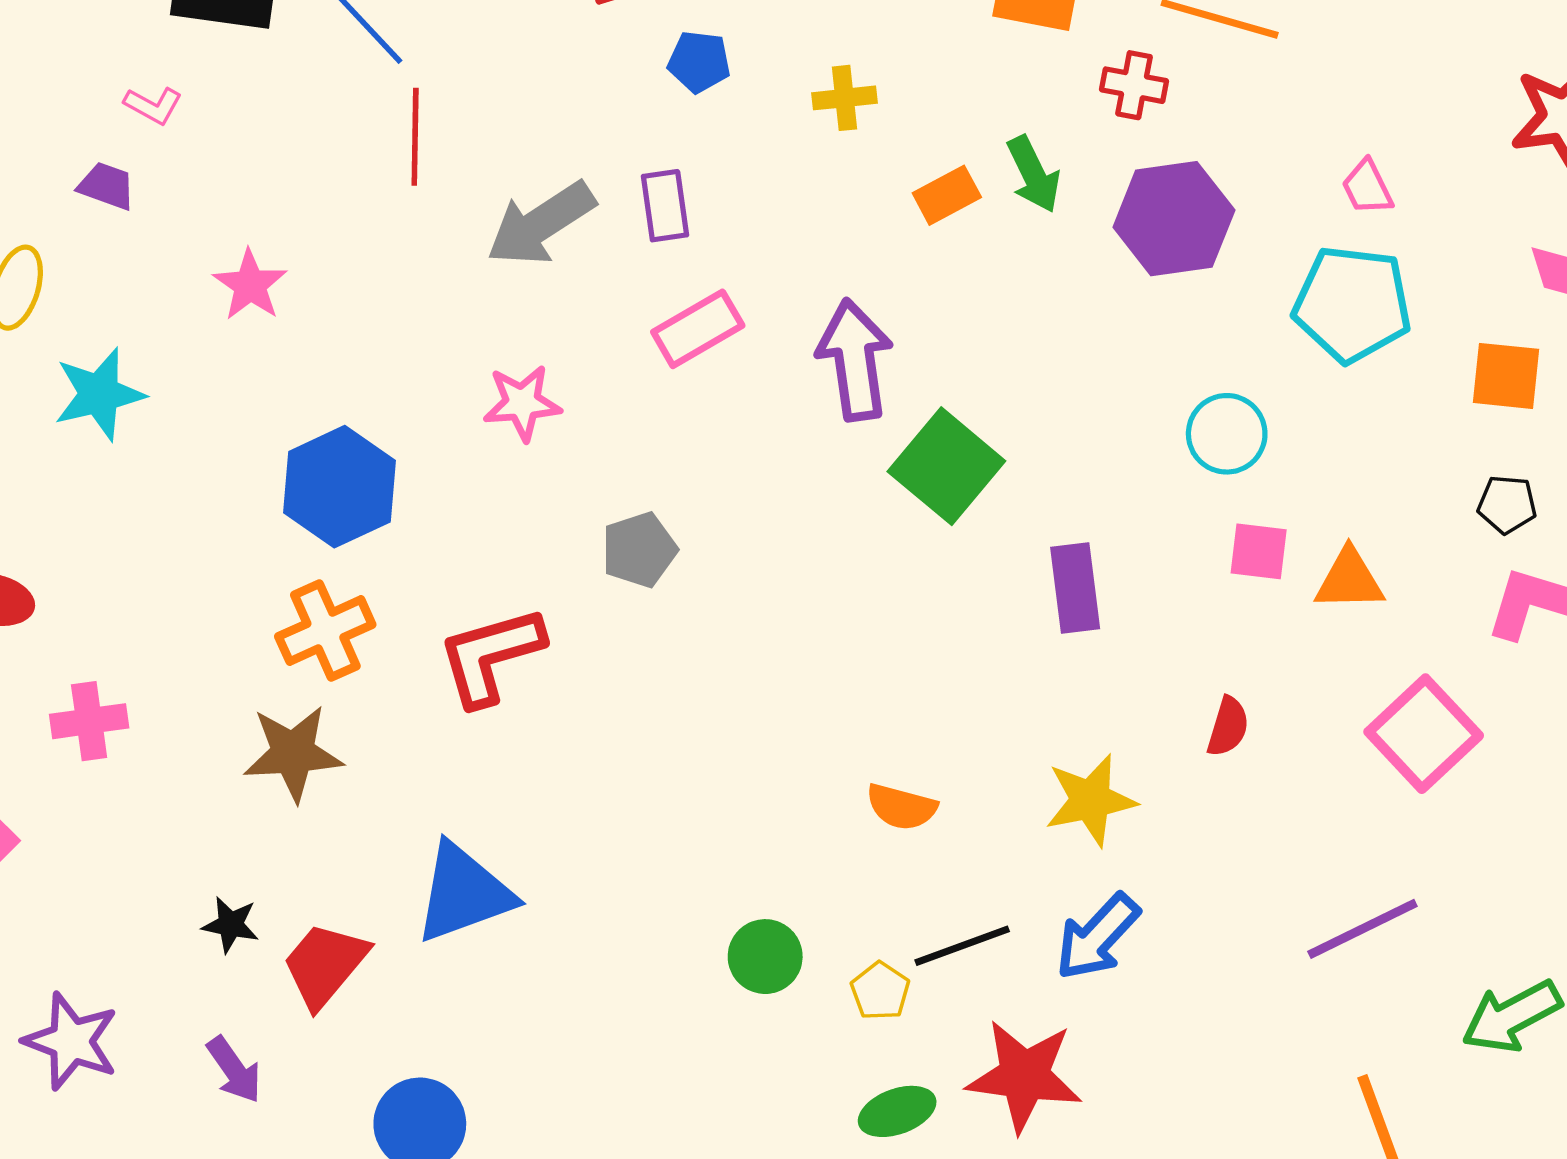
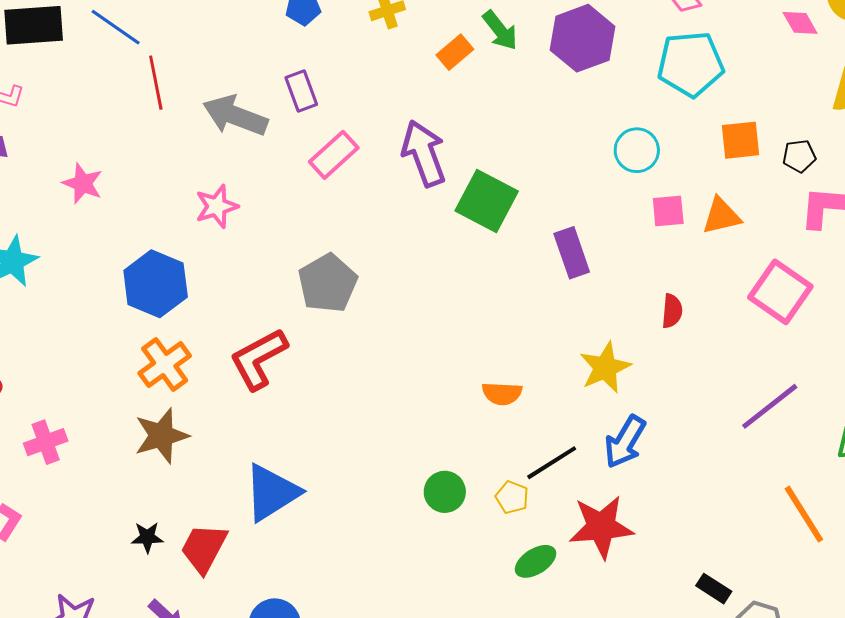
gray arrow: (541, 224) -> (235, 116), turned 66
orange square: (1506, 376) -> (740, 140), moved
pink star: (522, 403) -> (217, 206), moved
gray pentagon: (639, 550) -> (328, 283), size x1.4

